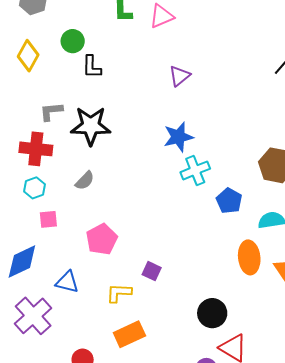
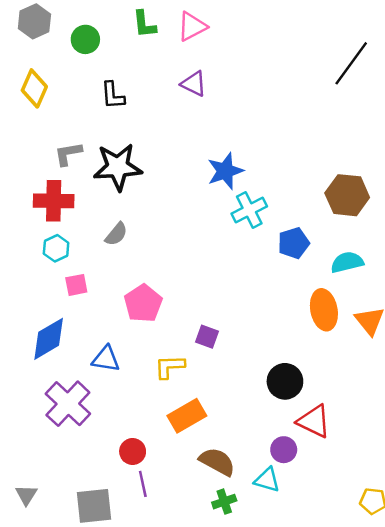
green circle: (73, 41) -> (85, 39), moved
purple triangle: (179, 76) -> (194, 84), moved, turned -50
blue pentagon: (229, 201) -> (294, 243), turned 30

